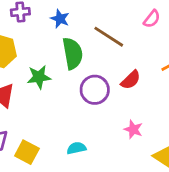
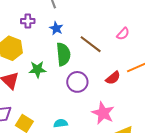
red semicircle: (131, 80) -> (113, 78), moved
pink star: (133, 129) -> (103, 113), size x1.6

